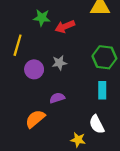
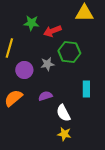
green hexagon: (104, 57) -> (69, 52), moved
orange semicircle: (35, 119) -> (13, 98), moved
white semicircle: (97, 124) -> (63, 113), moved

